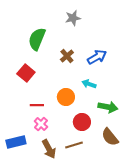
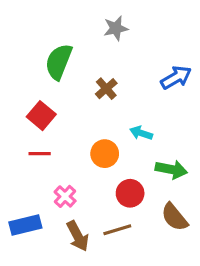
blue arrow: (97, 57) -> (176, 77), moved
red line: (37, 105) -> (40, 154), moved

